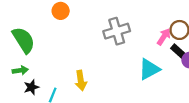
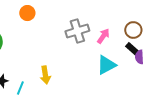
pink arrow: (164, 37) -> (103, 36), moved

